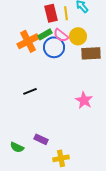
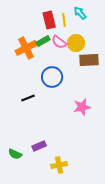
blue circle: (54, 47) -> (52, 77), moved
pink star: (84, 100) -> (82, 107), turned 30
purple rectangle: (41, 139) -> (39, 146), turned -48

